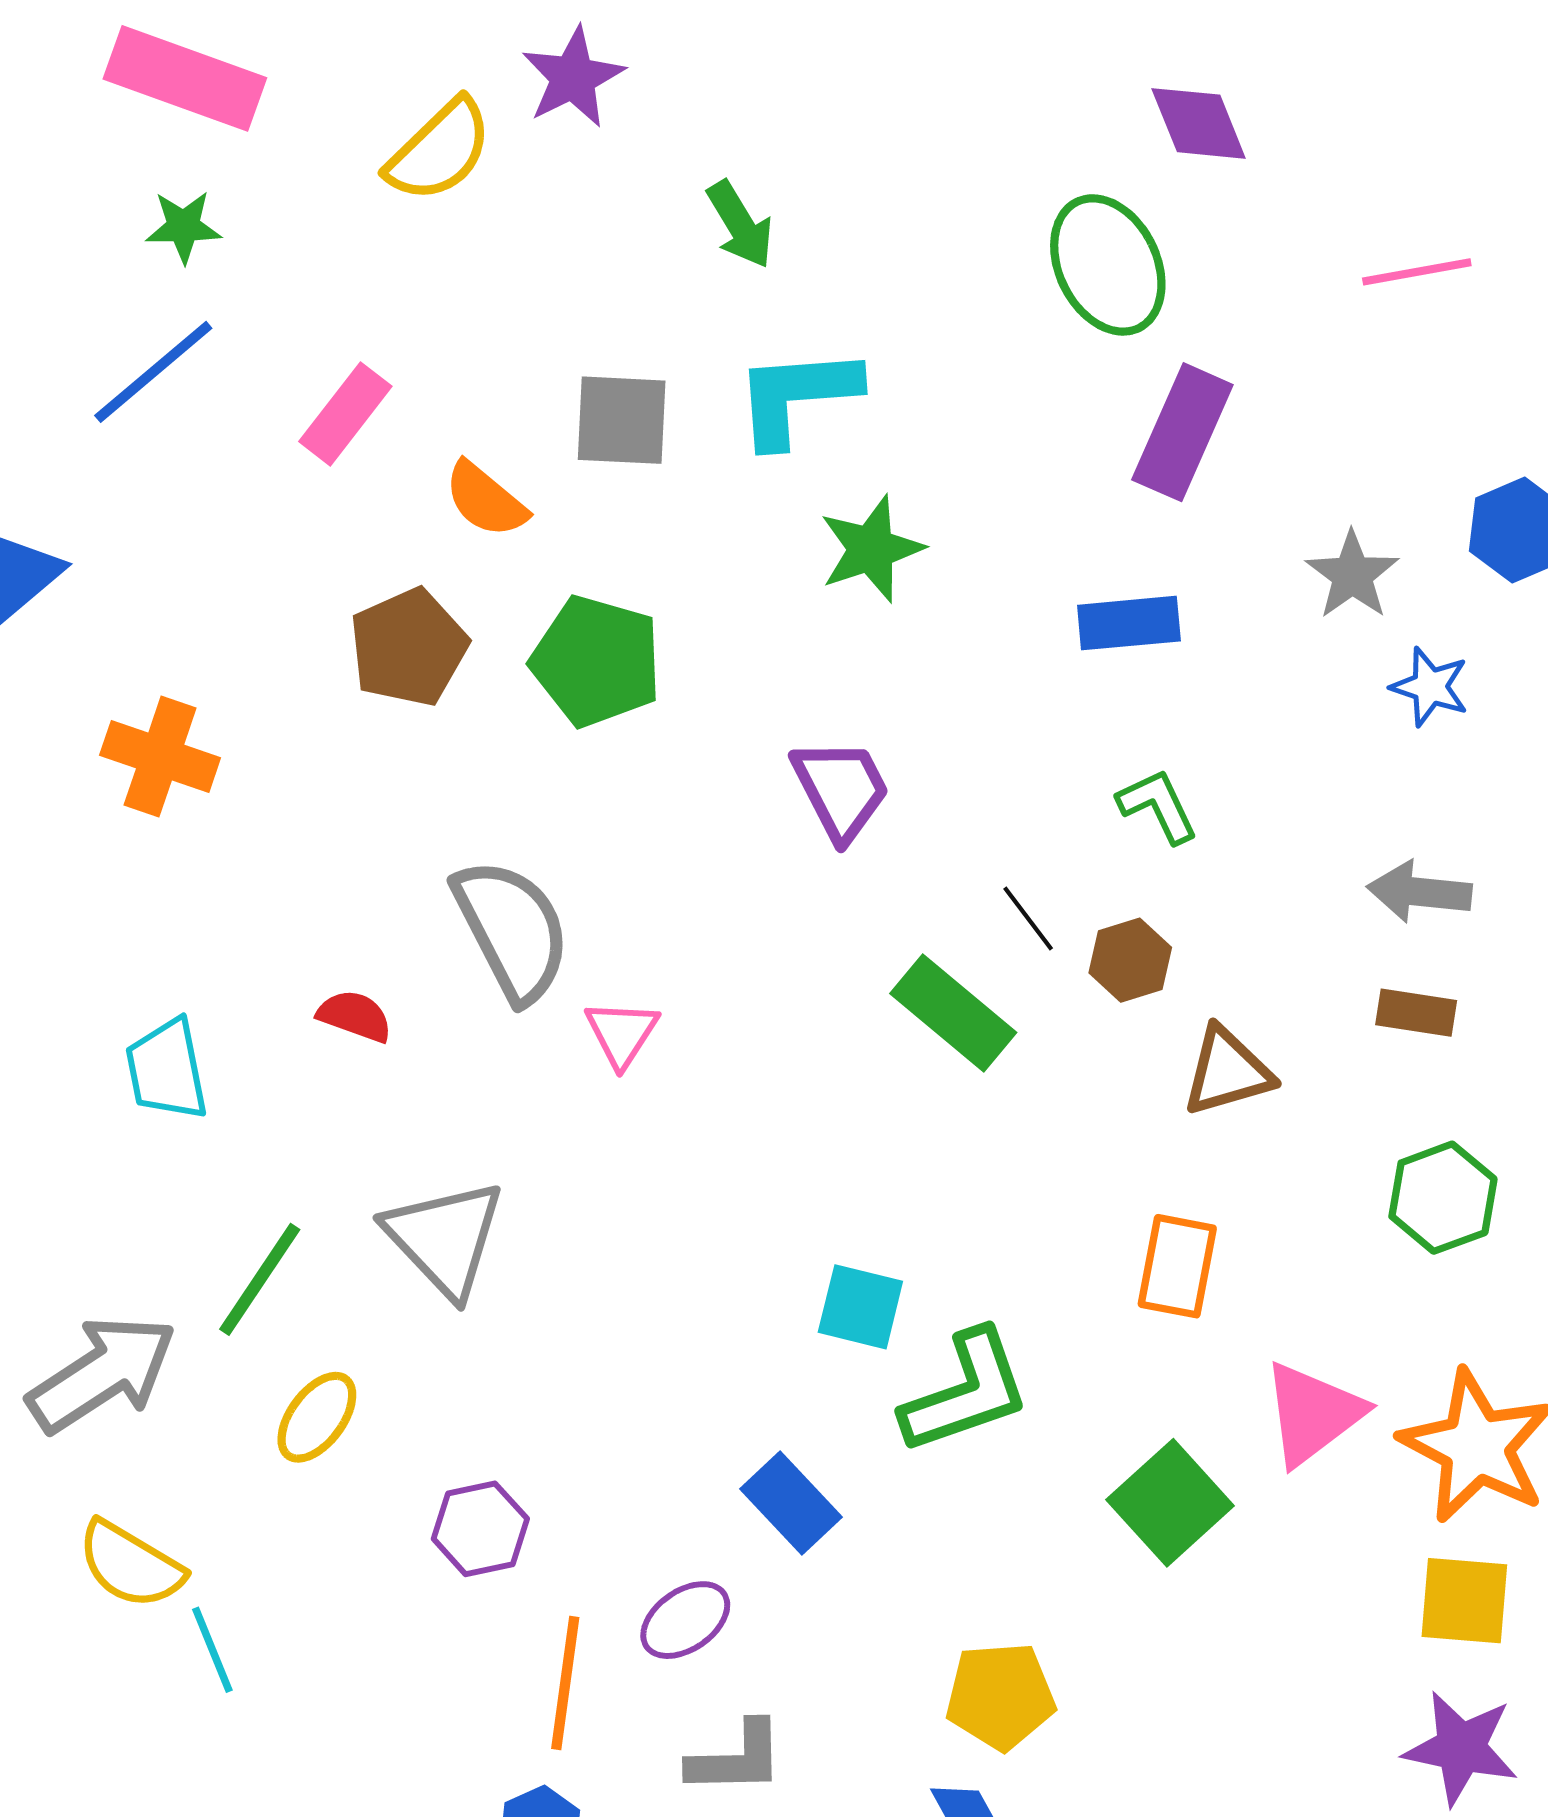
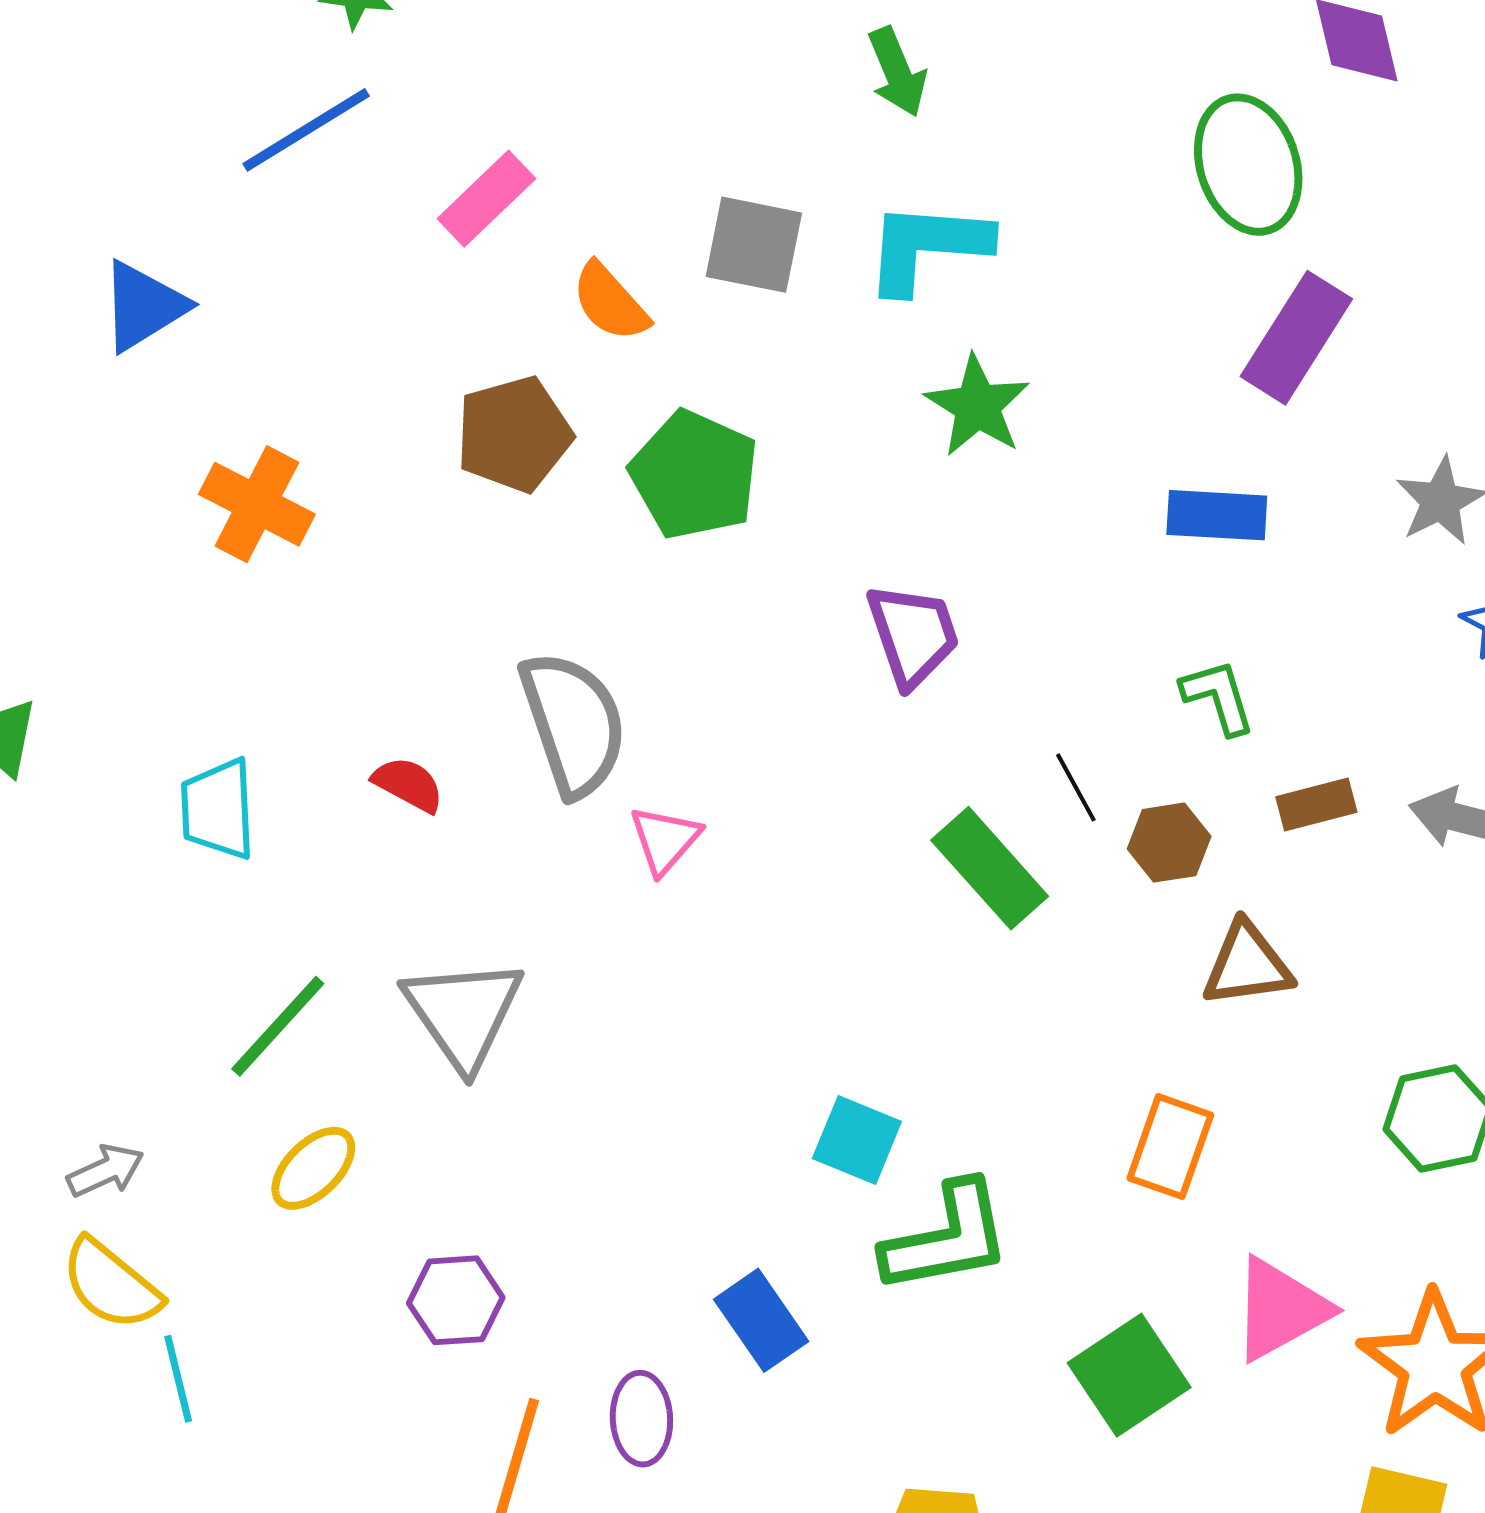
green star: (871, 549) -> (977, 406), turned -30
brown rectangle: (1416, 1013) -> (1316, 804), moved, turned -32
gray arrow: (102, 1374) -> (106, 1171), moved, size x0.5
purple ellipse: (685, 1620) -> (641, 1419), turned -66

